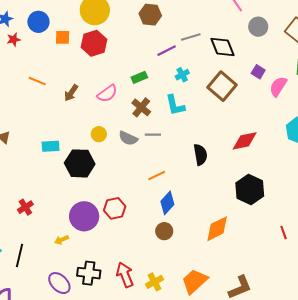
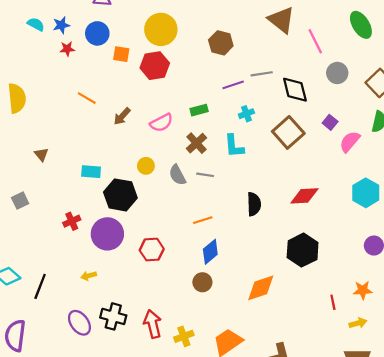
gray semicircle: (128, 138) -> (177, 175), turned 30
red cross: (25, 207) -> (72, 221), moved
purple circle: (84, 216) -> (107, 234), moved

